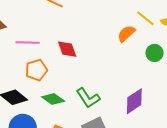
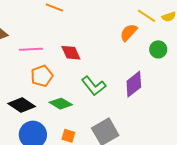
green L-shape: (88, 98) -> (94, 86), moved
purple diamond: (134, 101) -> (134, 84), moved

